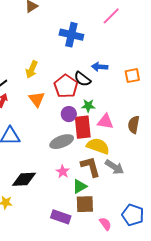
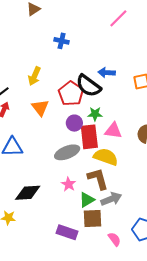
blue cross: (71, 35) -> (62, 41), moved, size x0.6
black semicircle: (82, 79) -> (88, 86), size x1.4
gray arrow: (114, 167) -> (111, 199), moved, turned -54

